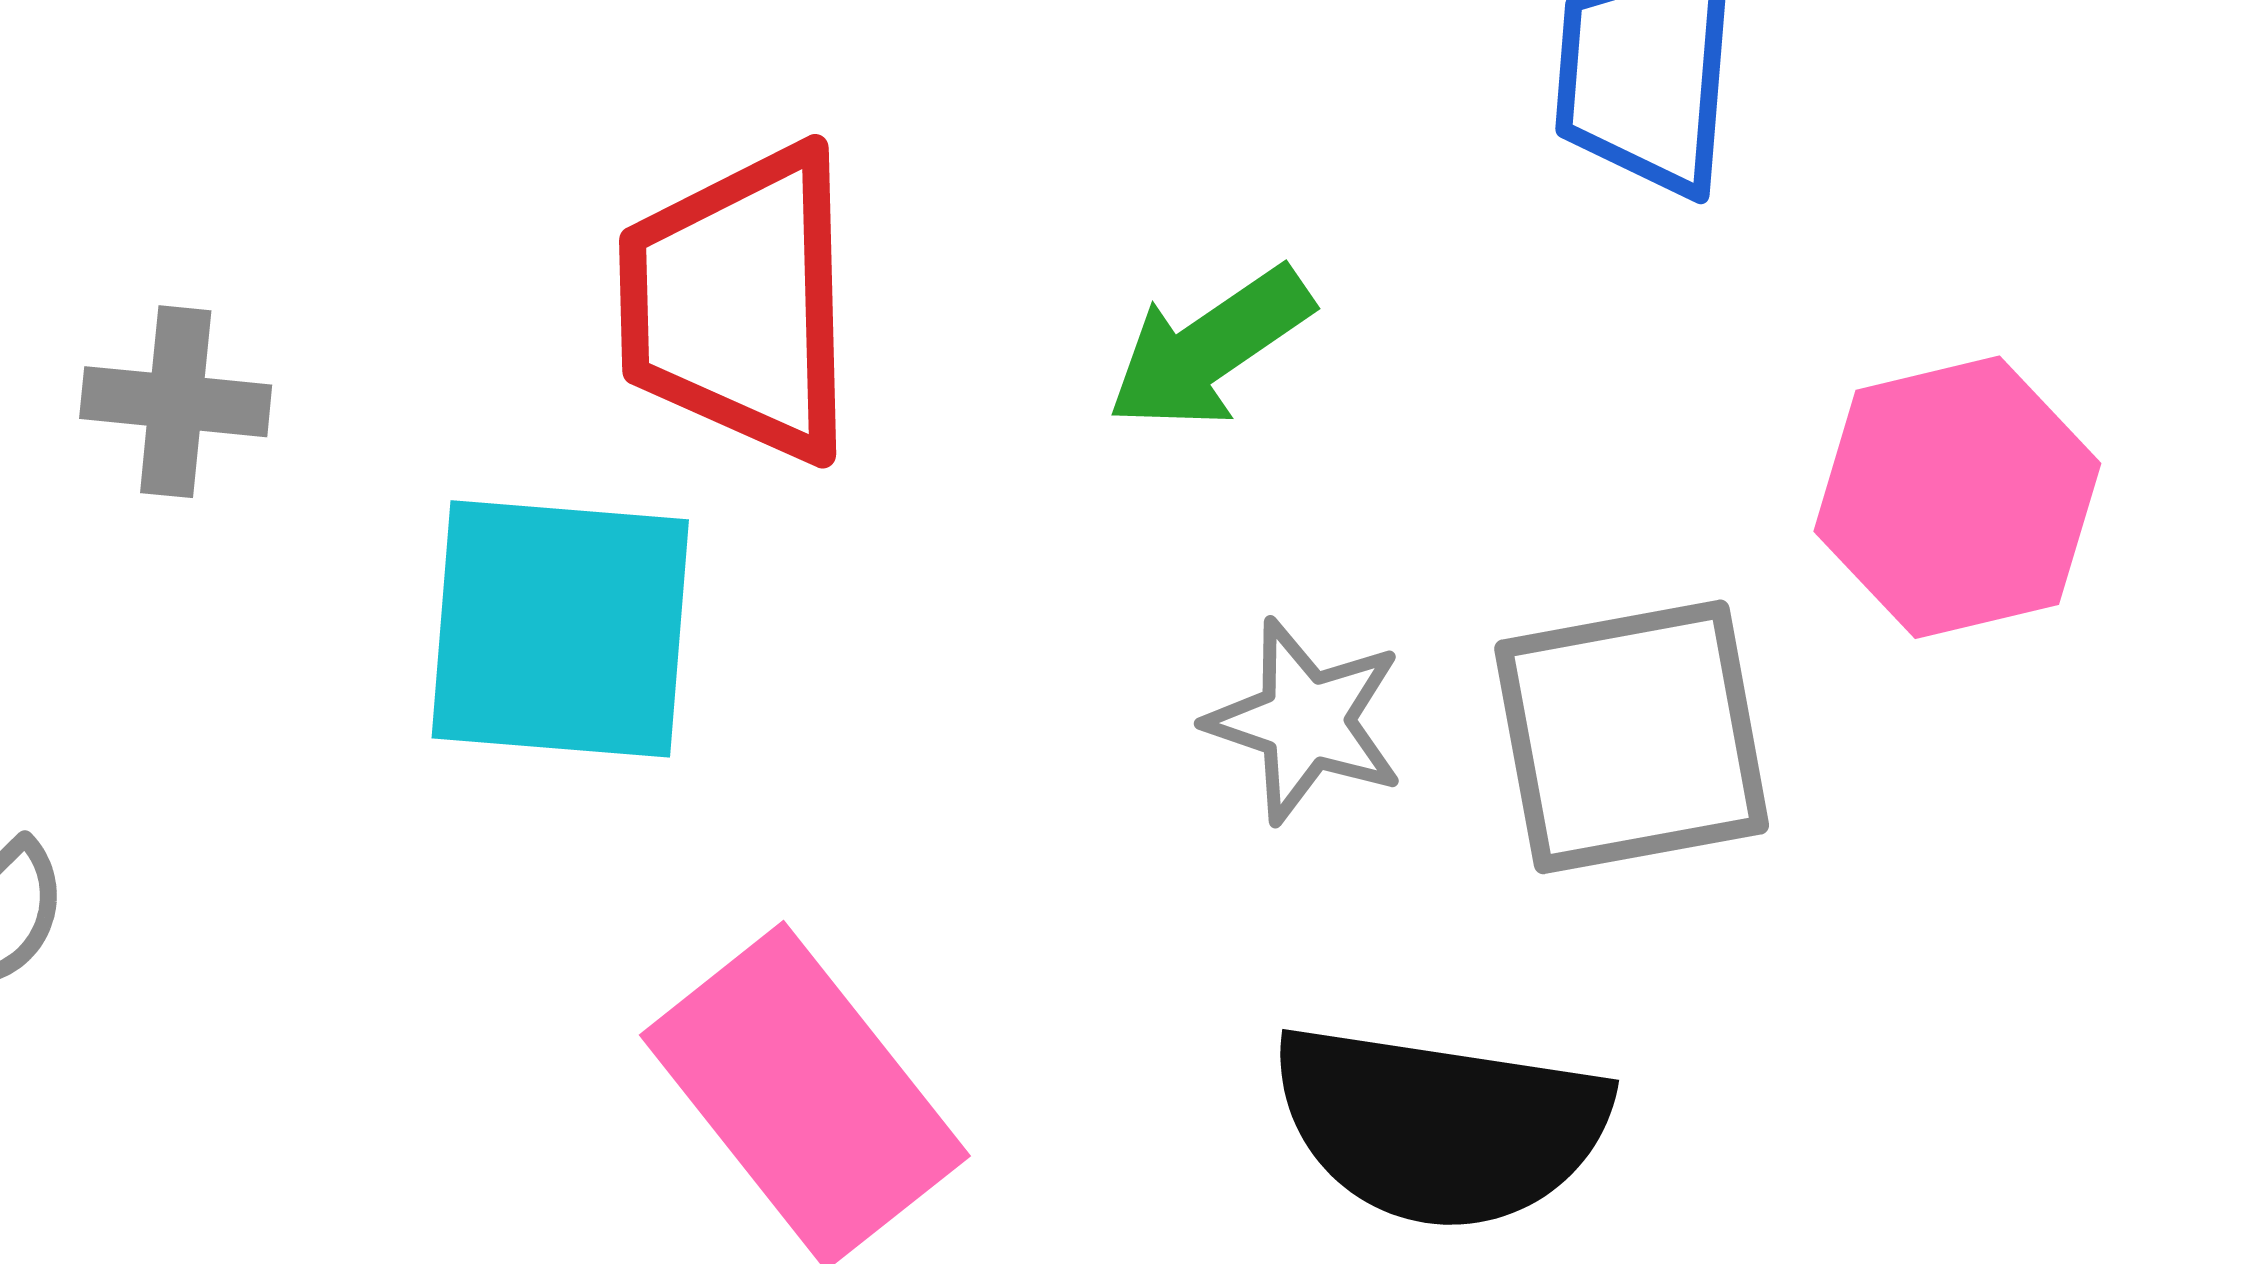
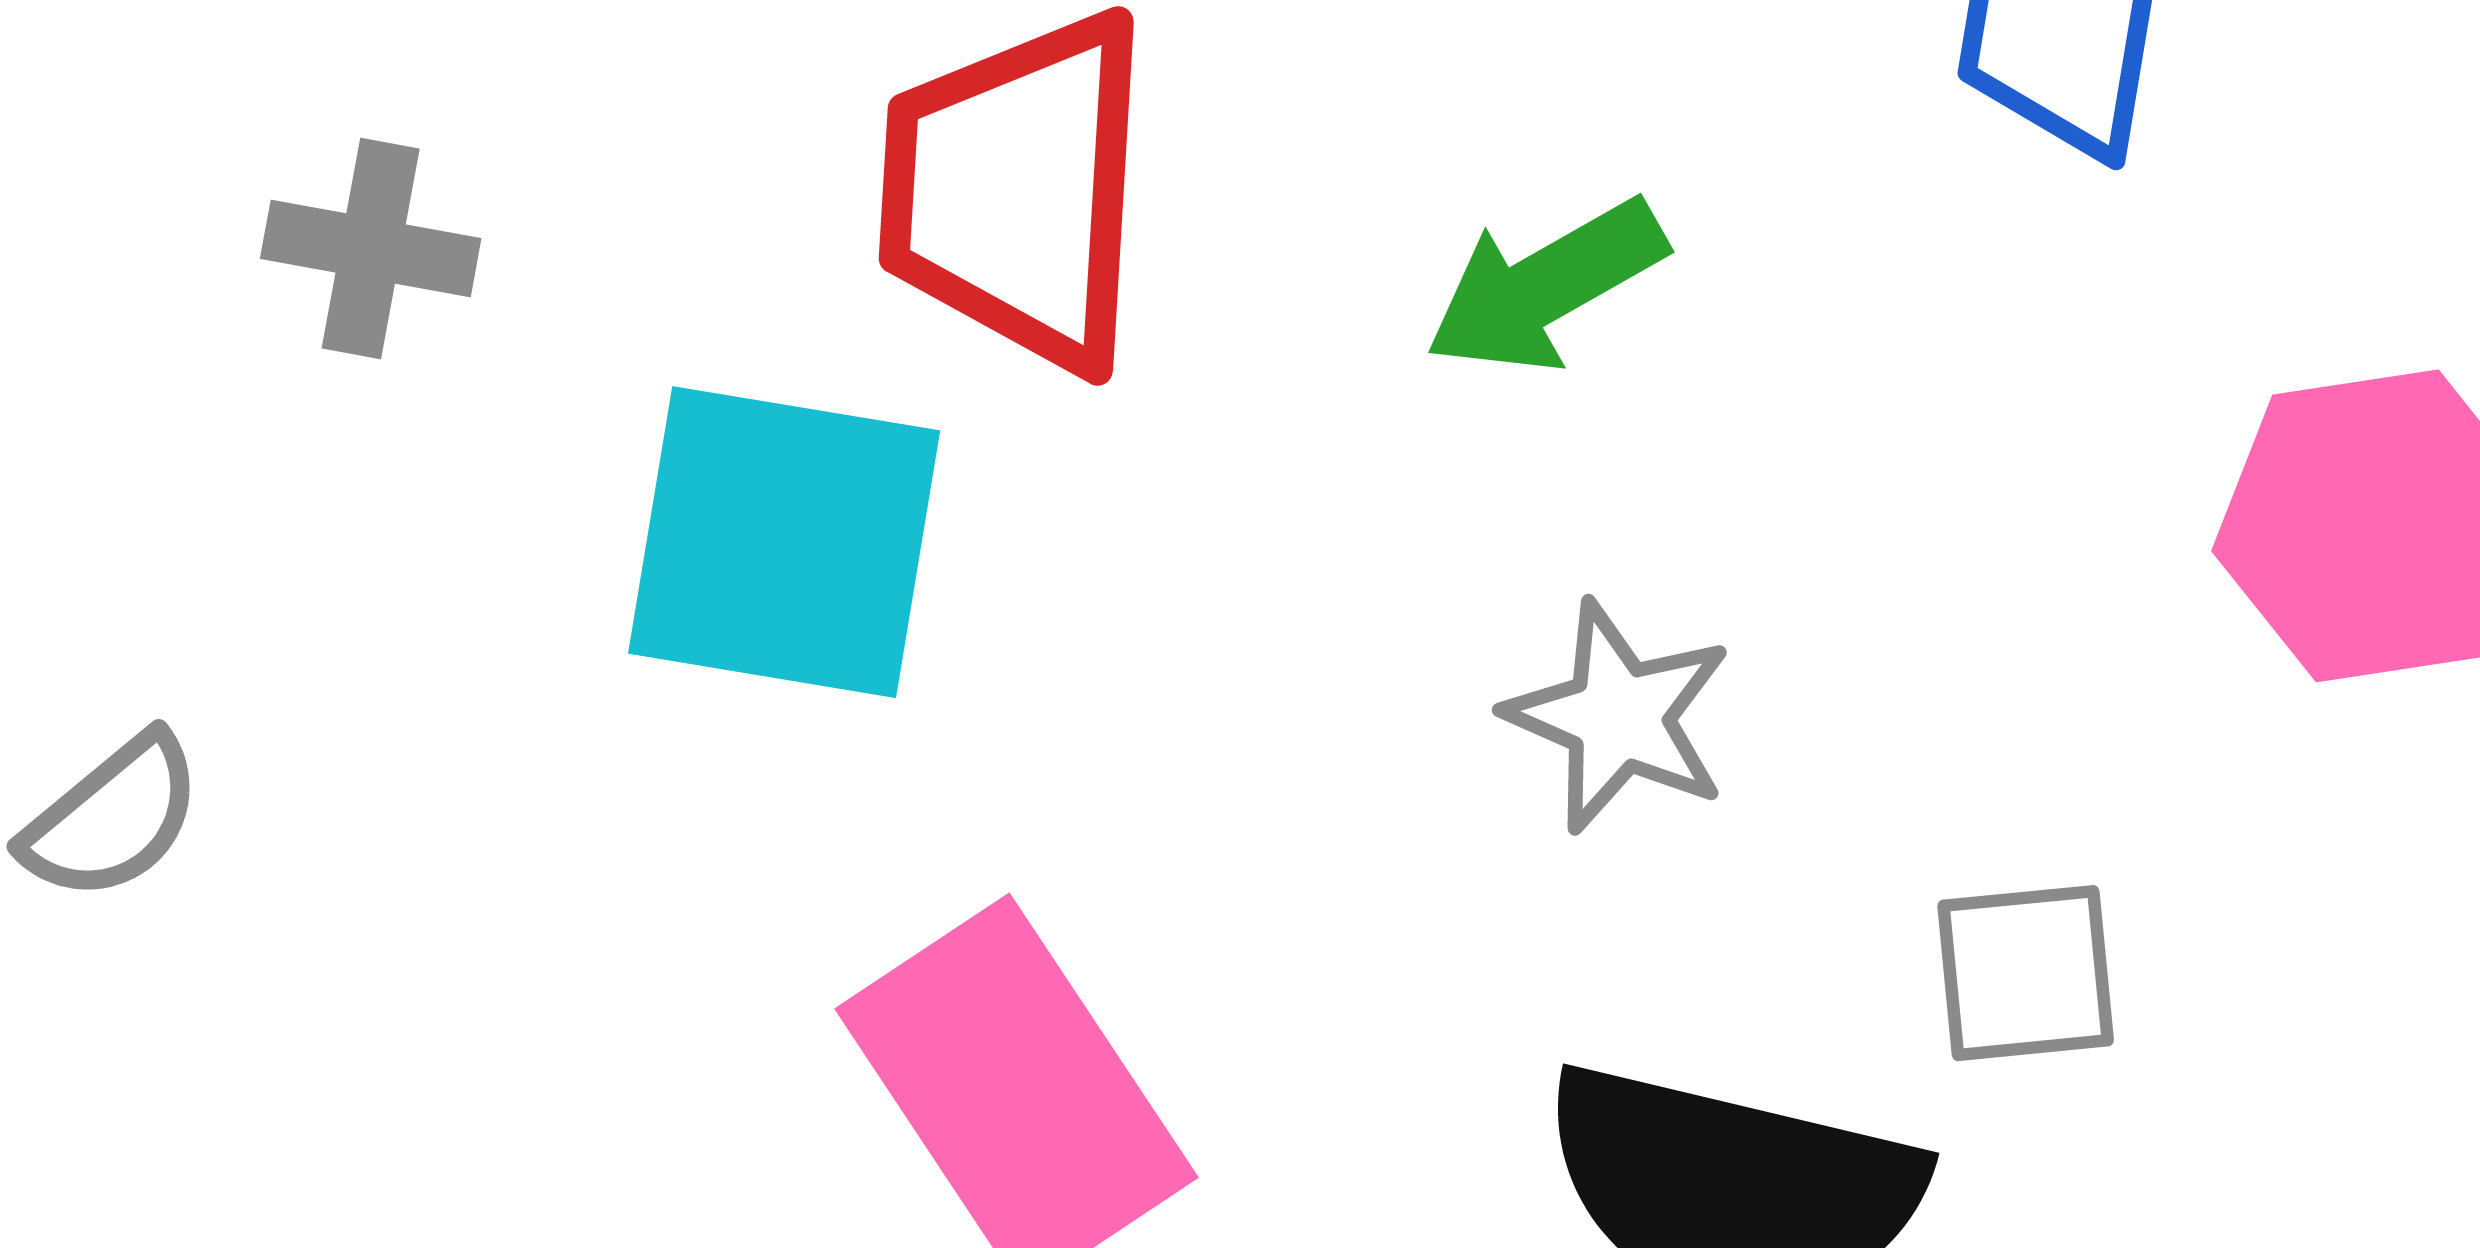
gray square: (1632, 737) -> (2026, 973), moved, size x0.6

